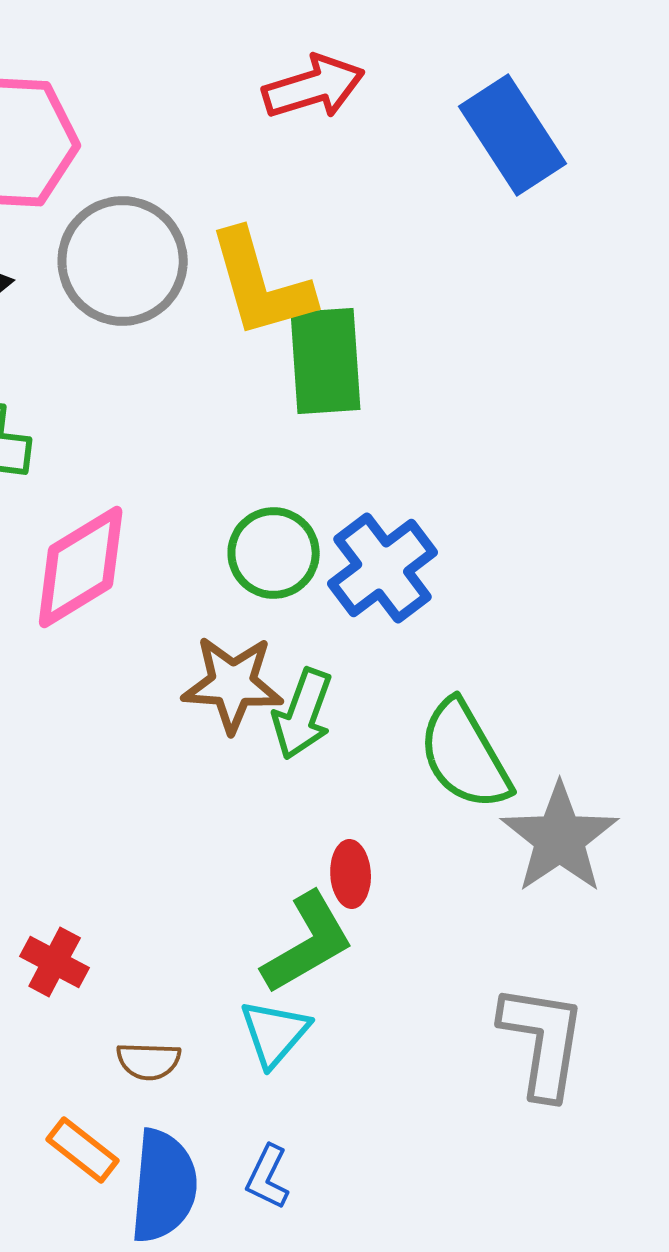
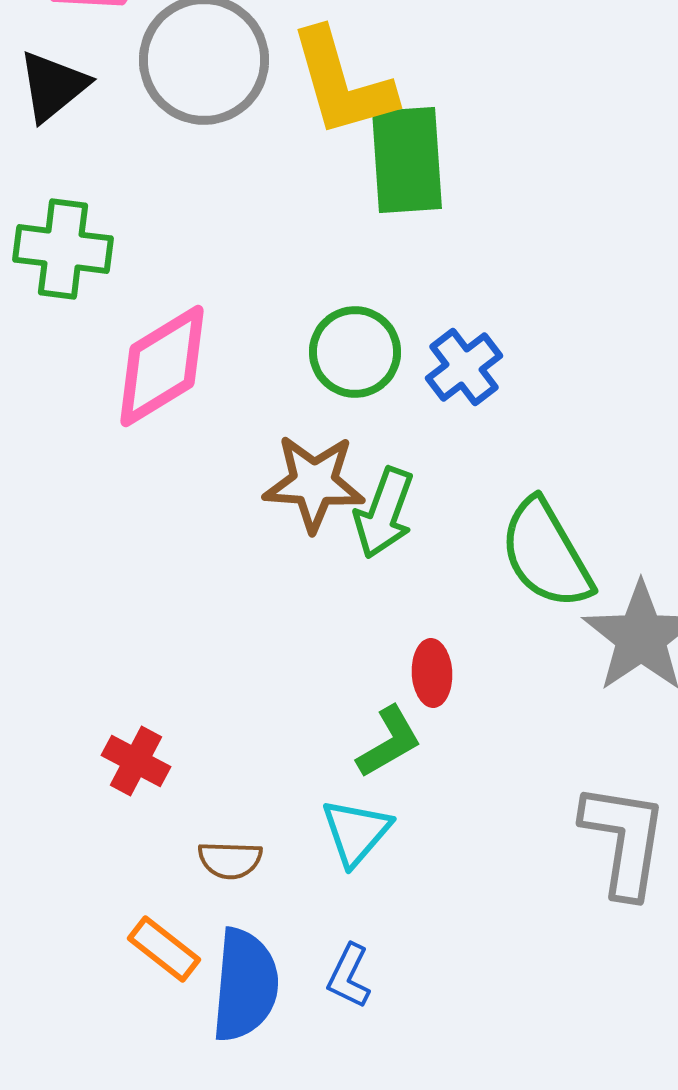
blue cross: (383, 568) -> (464, 367), size x0.7
green L-shape: (308, 943) -> (389, 742), size x0.7

